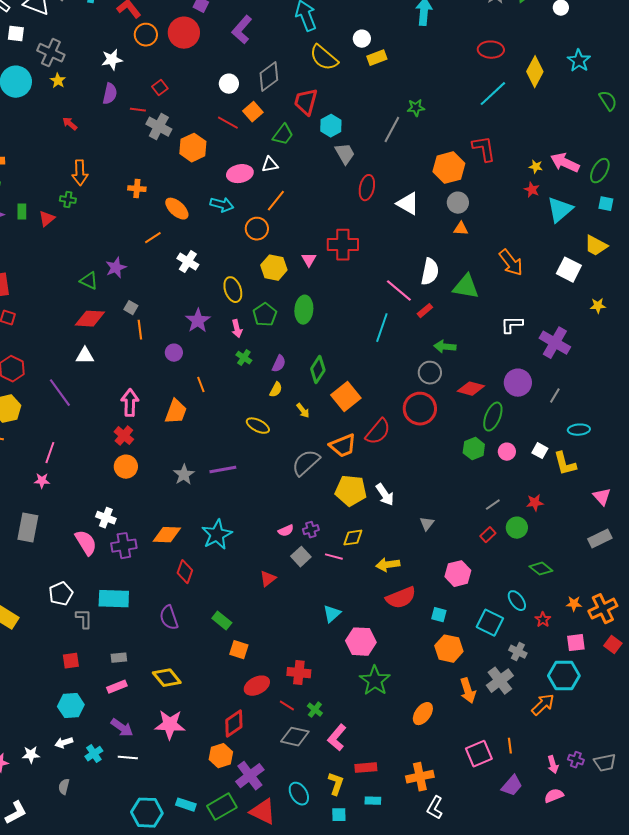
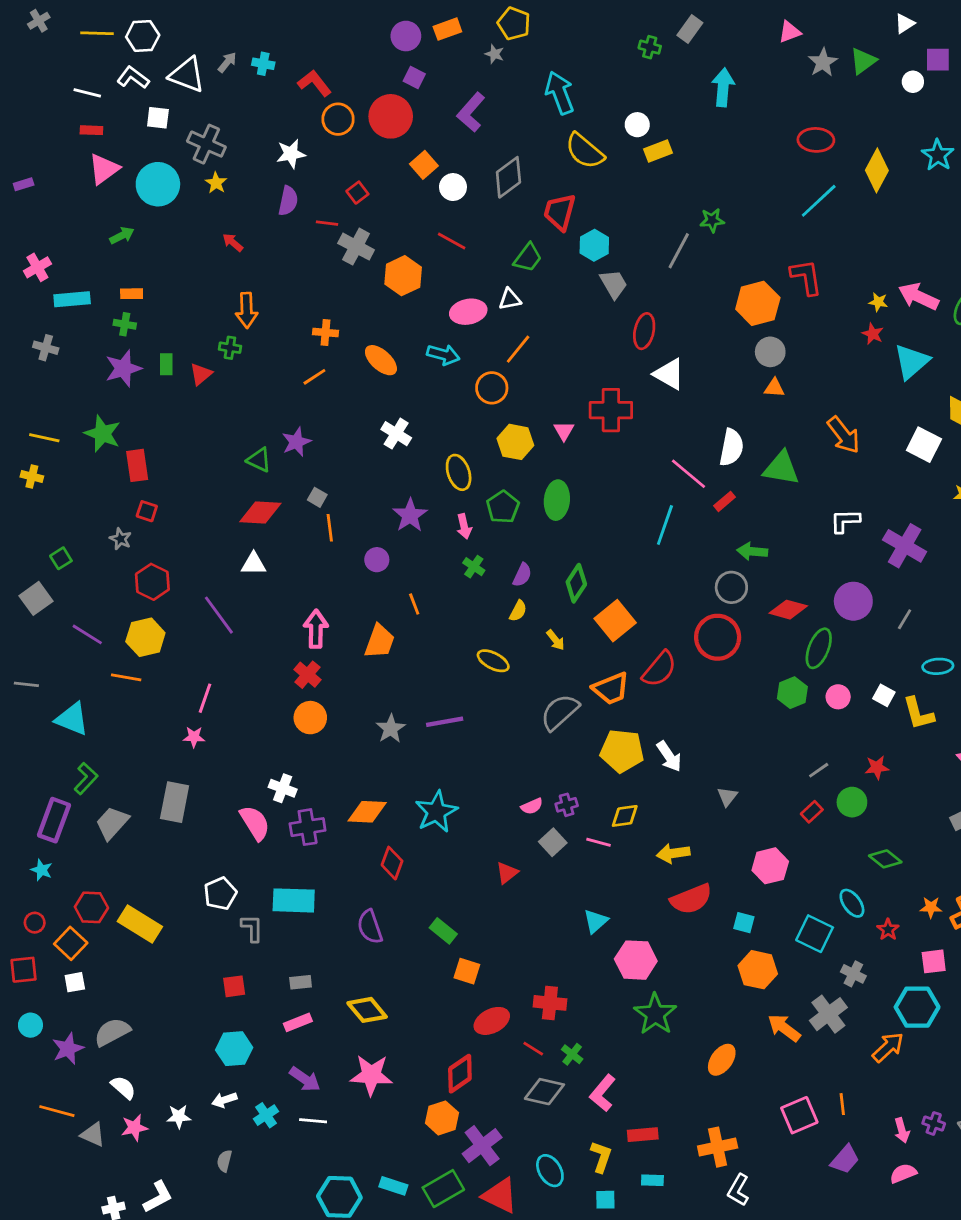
orange square: (253, 112) -> (424, 165), moved
white triangle: (408, 204) -> (669, 374), moved
orange line: (153, 238) -> (314, 377), moved
orange arrow: (468, 691) -> (784, 1028), turned 145

